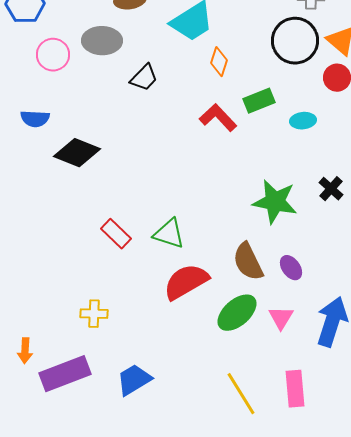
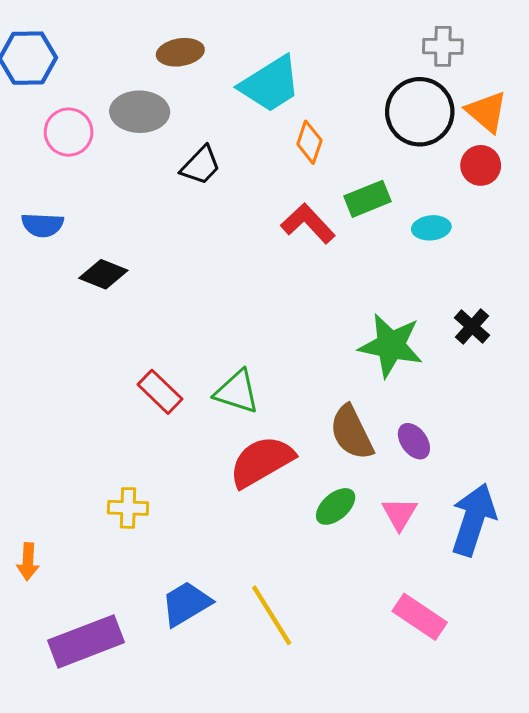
black diamond: (77, 153) -> (103, 274), size x0.7
green ellipse: (237, 313) -> (336, 506), size x0.7
purple rectangle: (65, 374) -> (86, 641), moved
pink rectangle: (295, 389) -> (420, 617), turned -51
yellow line: (241, 394) -> (272, 615), moved

